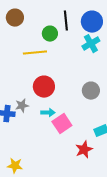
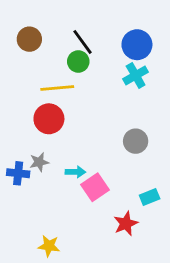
black line: (66, 21) -> (82, 42), moved, turned -30
red circle: (44, 87) -> (49, 119), moved
yellow star: (15, 166) -> (49, 246), moved

